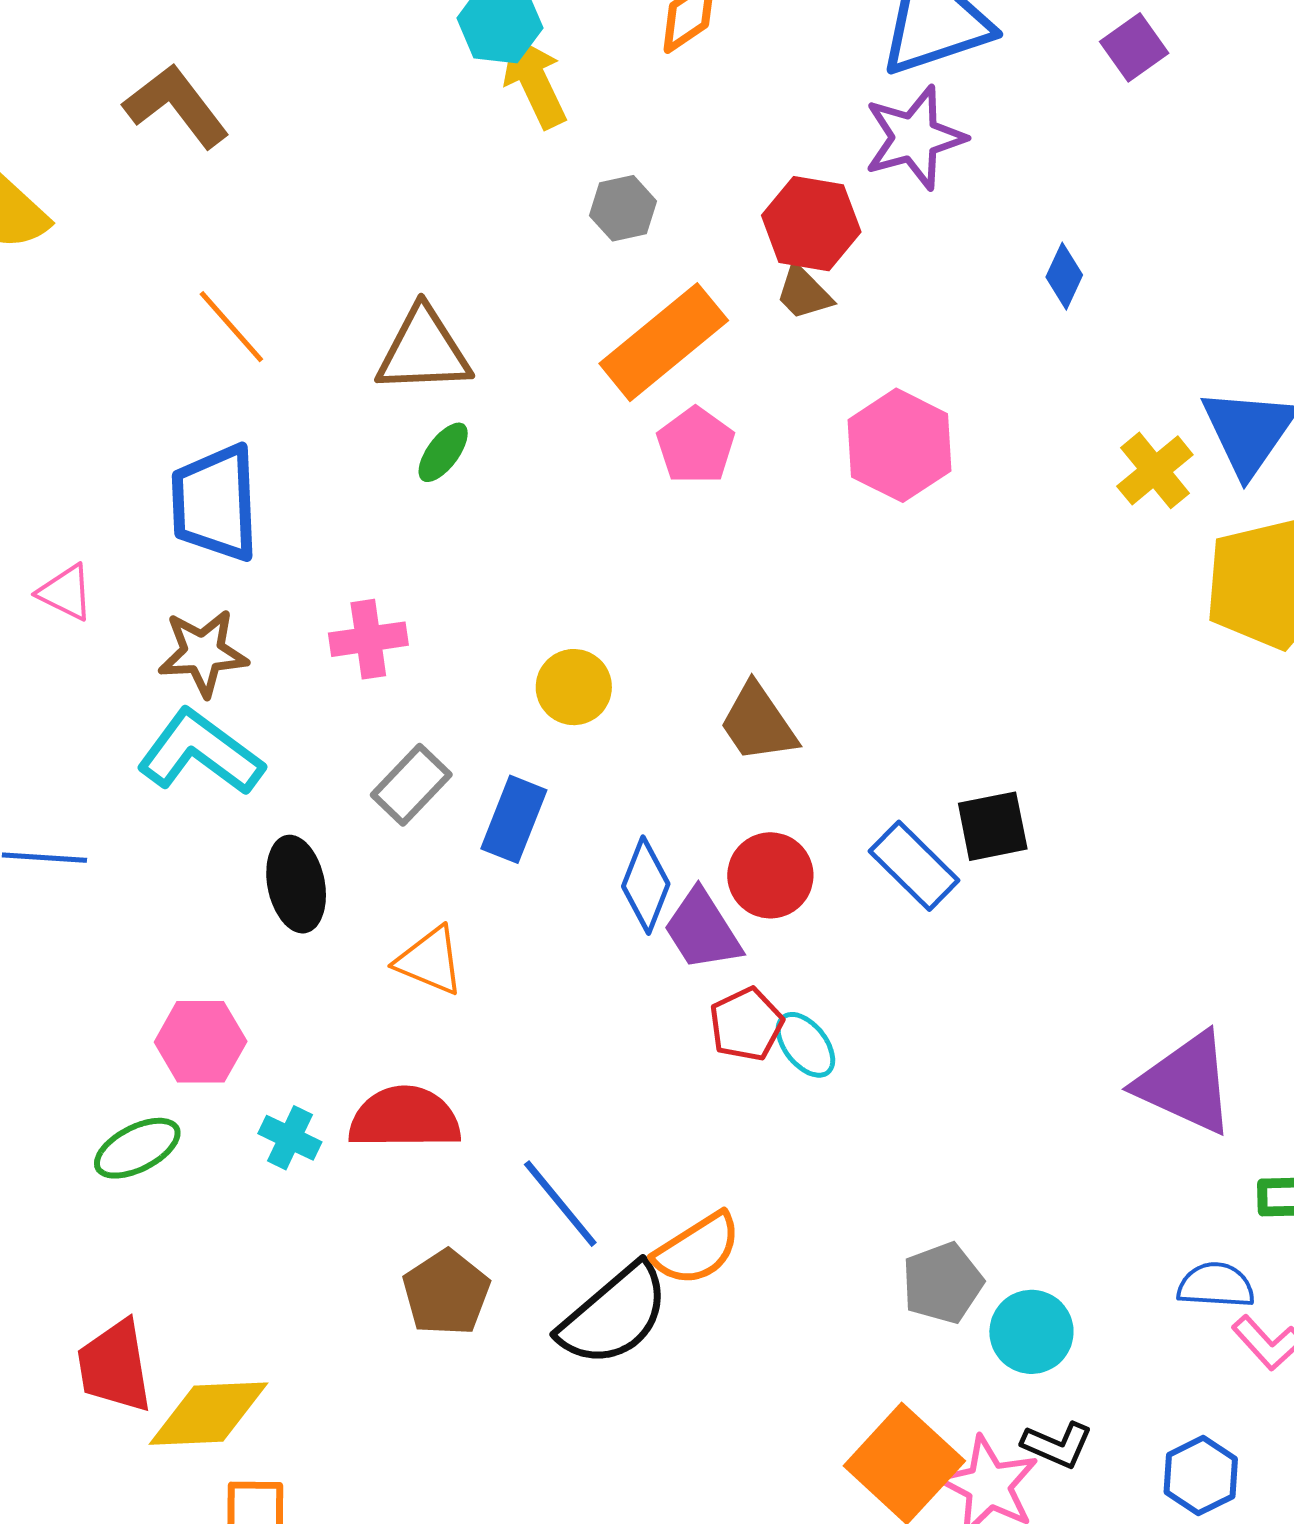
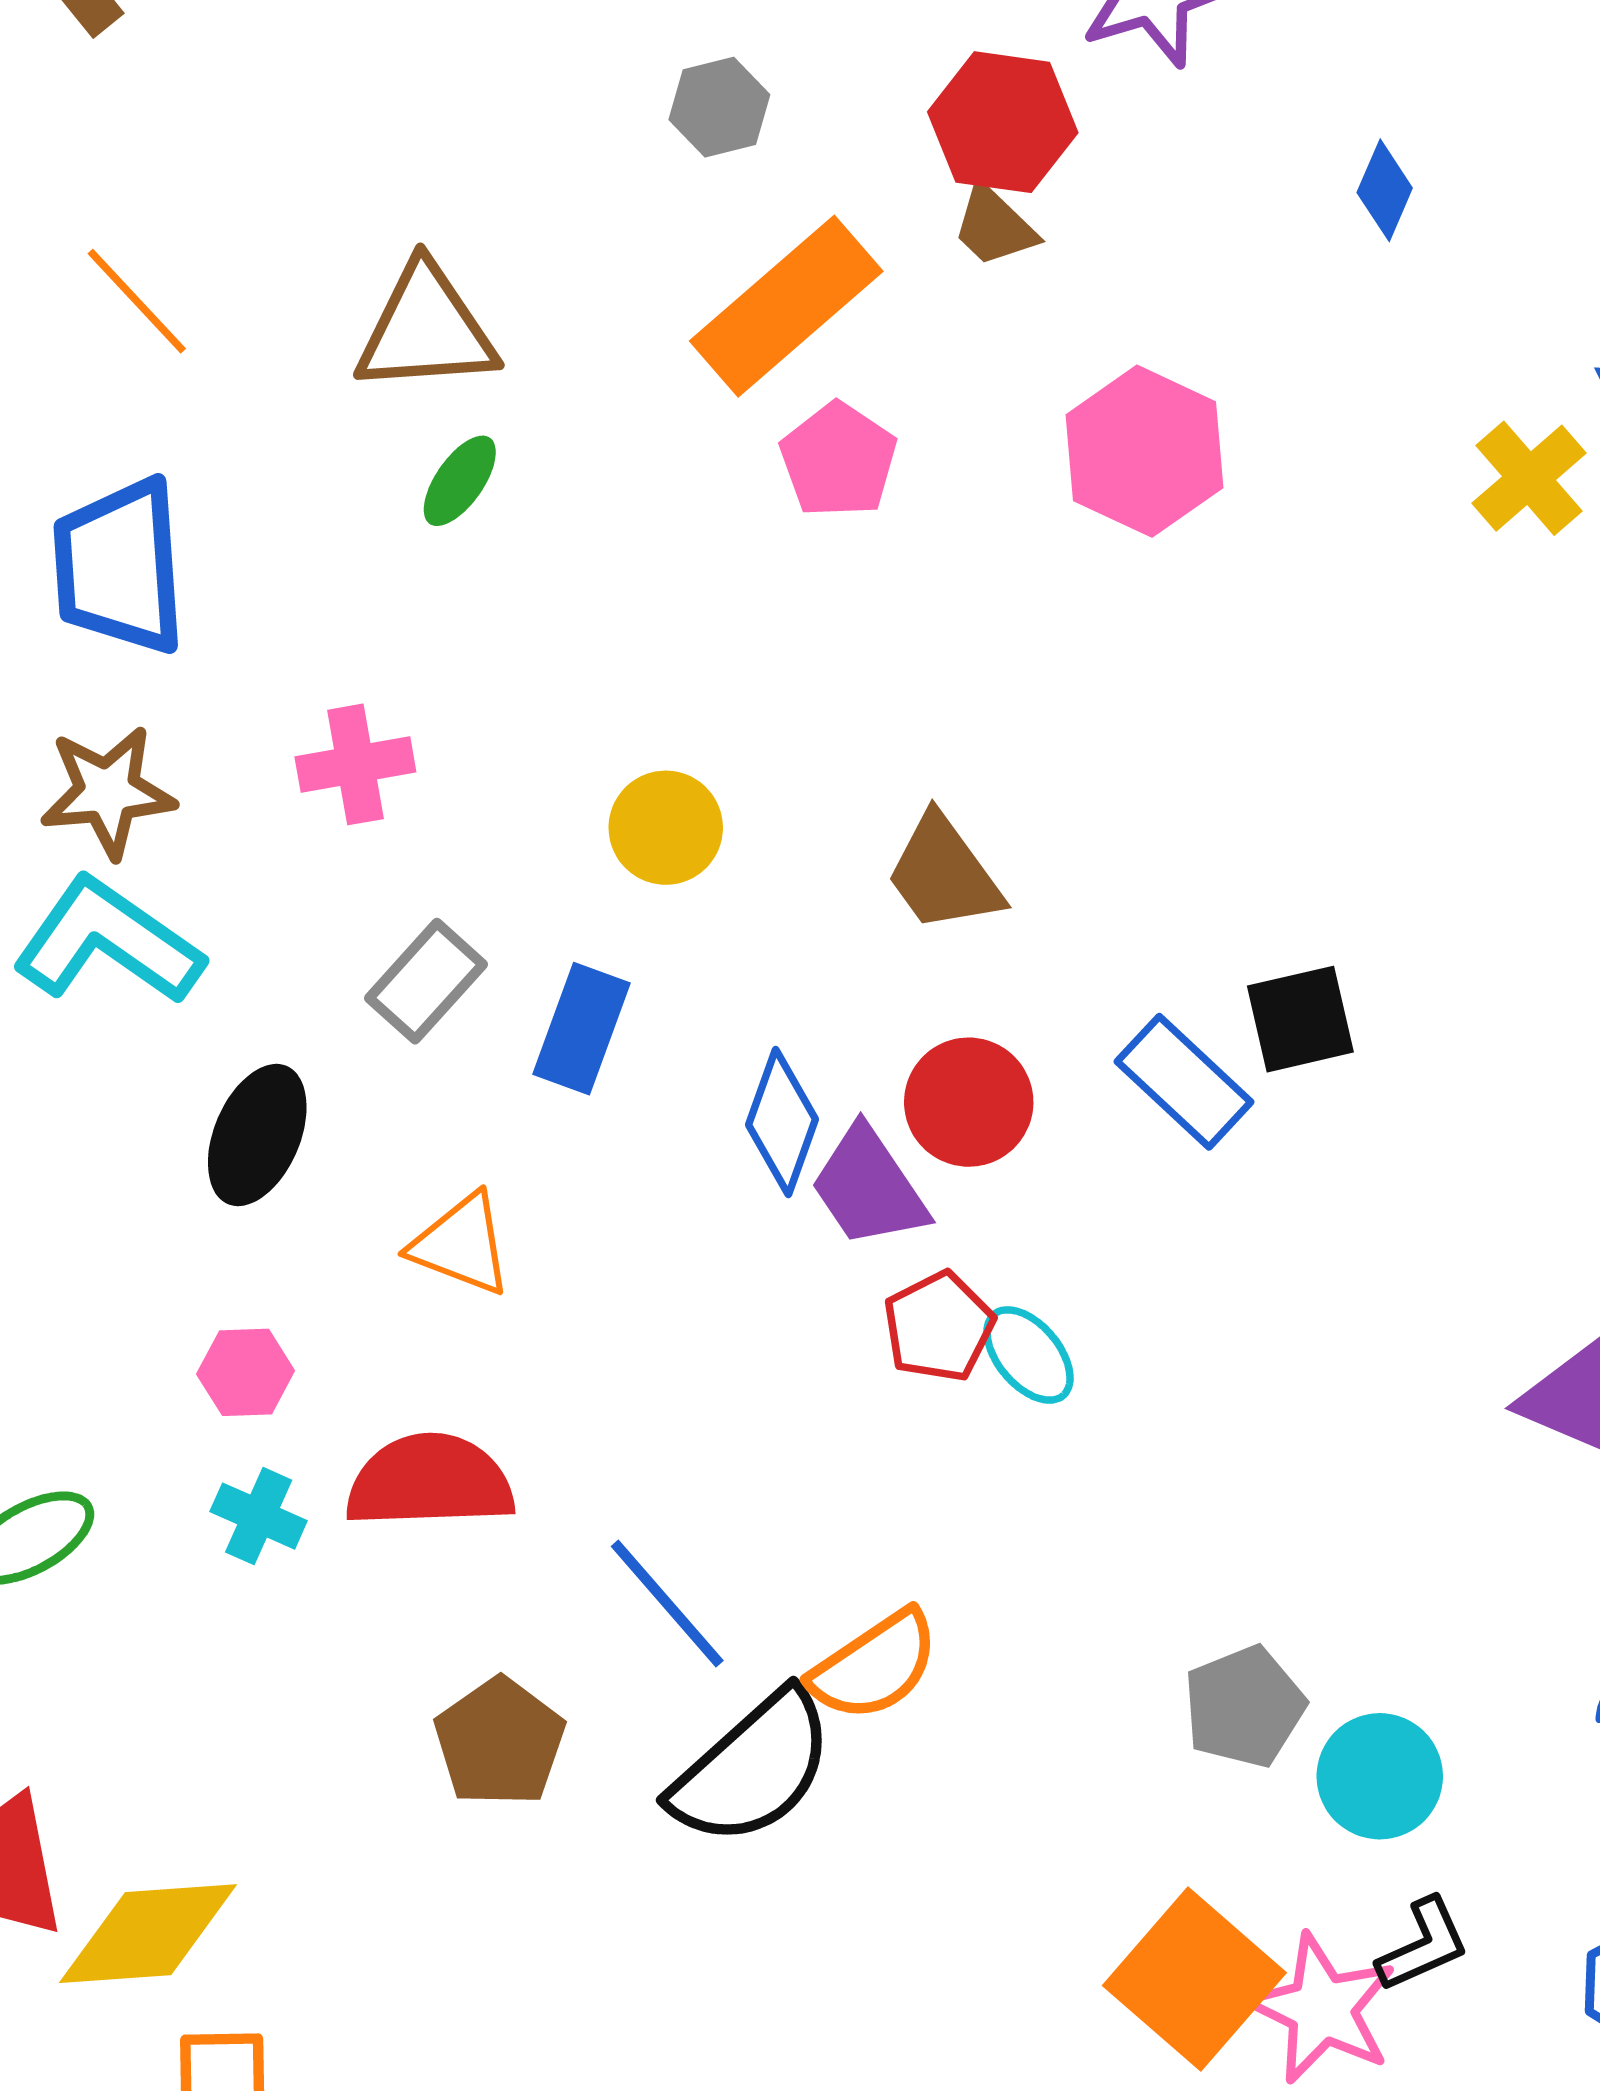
black ellipse: (296, 884) -> (257, 1135), turned 36
pink hexagon: (201, 1042) -> (246, 1372), moved, size x0.7
black L-shape: (1057, 1445) -> (1423, 1945), turned -46

